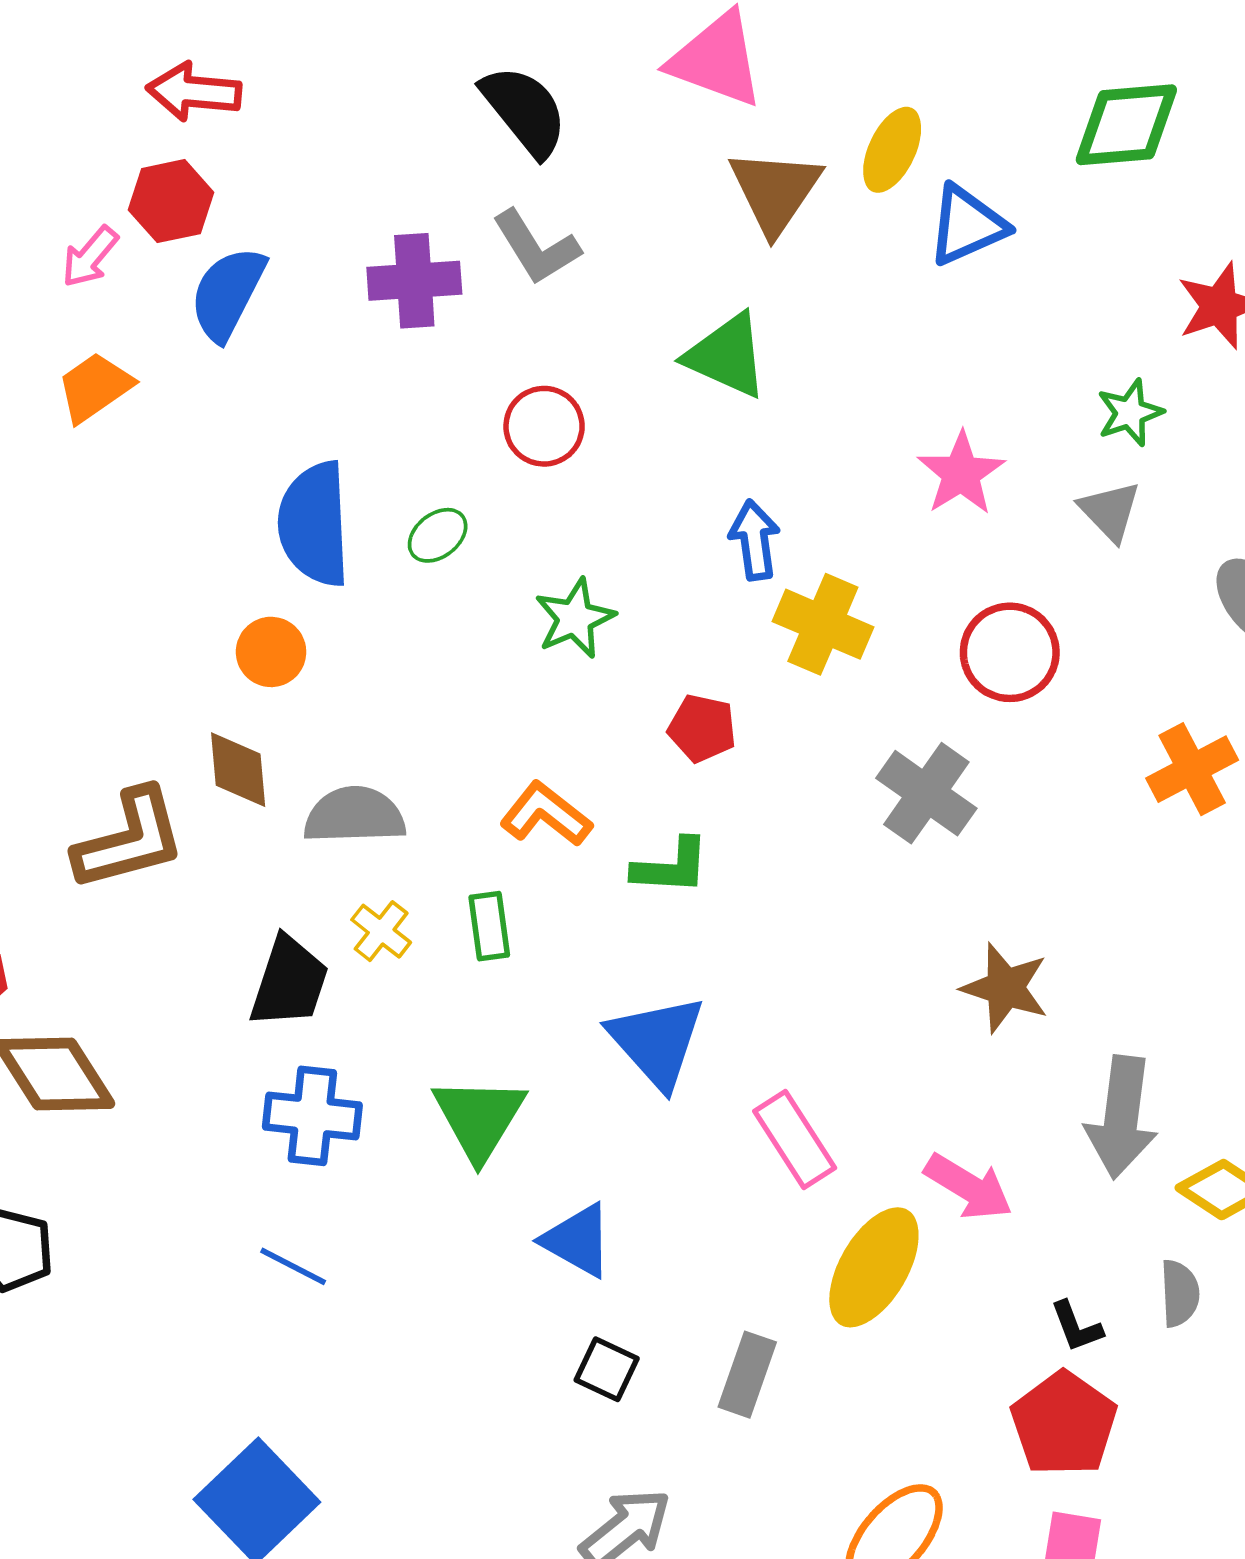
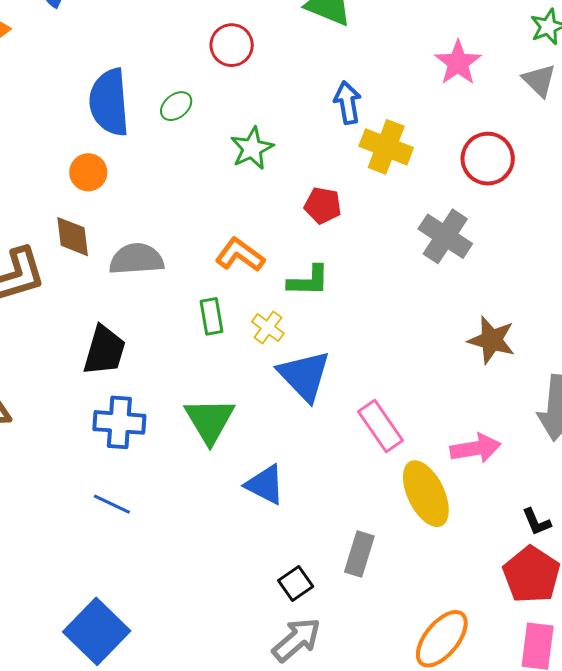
yellow cross: (381, 931) -> (268, 328), moved
pink arrow: (968, 1187) -> (475, 448), turned -39
yellow ellipse: (874, 1267) -> (426, 494), turned -54
black square: (607, 1369) -> (296, 584), moved, turned 32

